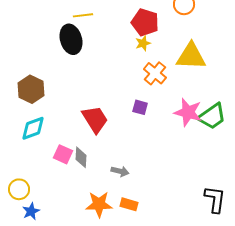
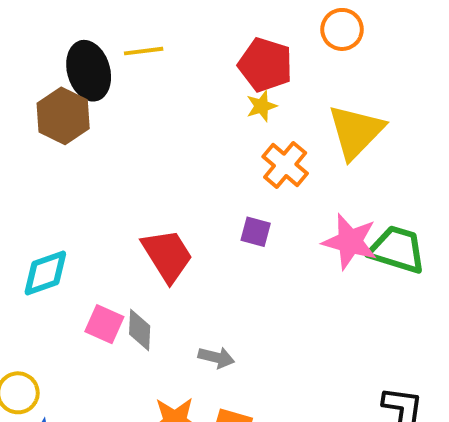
black ellipse: (71, 39) -> (89, 71), moved
yellow triangle: (191, 56) -> (356, 132), turned -48
brown hexagon: (31, 89) -> (63, 116), moved
green trapezoid: (212, 116) -> (397, 249), turned -128

